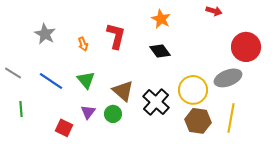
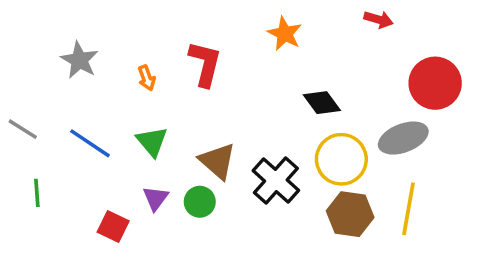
black diamond: (160, 51) -> (322, 103), moved

